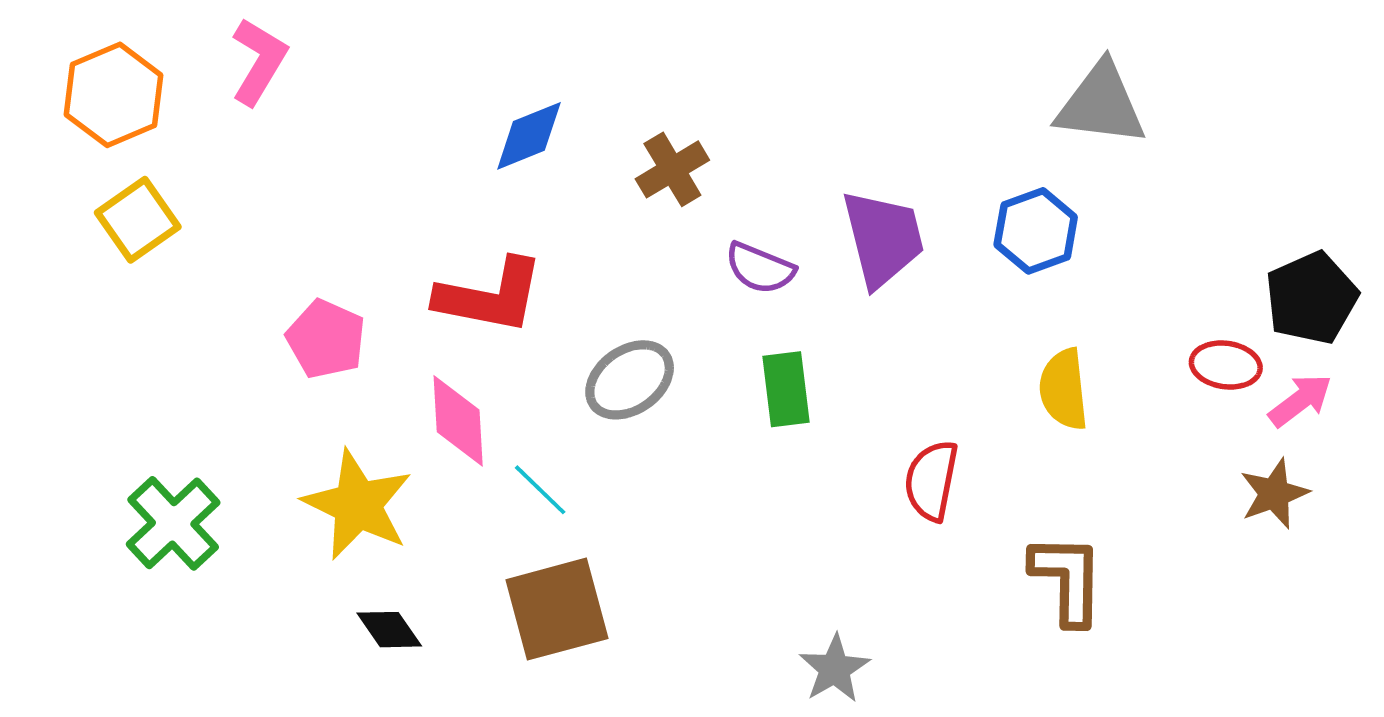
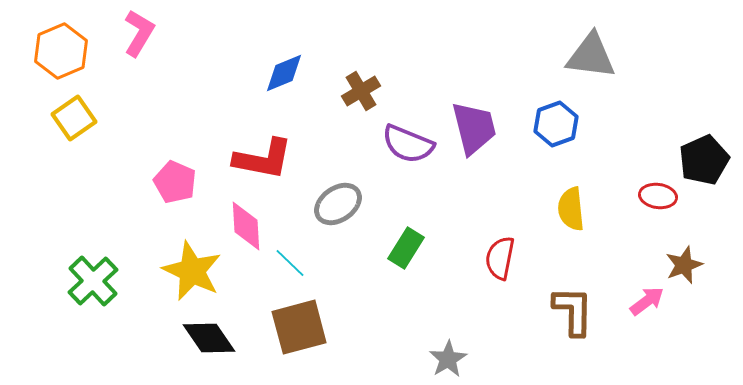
purple semicircle: (760, 268) -> (408, 144), size x1.4
green rectangle: (786, 389) -> (406, 248), moved, turned 39
pink arrow: (1300, 400) -> (647, 301), moved
black diamond: (389, 630) -> (209, 338), size x1.5

